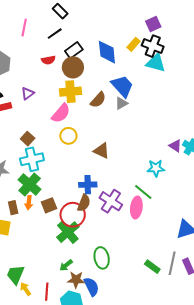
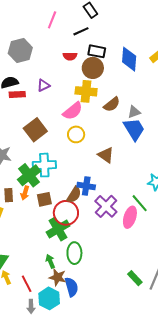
black rectangle: (74, 50) -> (97, 51), turned 36
blue trapezoid: (122, 86) -> (134, 129), moved
brown square: (28, 139) -> (35, 130), size x1.6
cyan cross: (32, 159) -> (44, 165), moved
brown semicircle: (84, 203) -> (74, 195), moved
green ellipse: (102, 258) -> (74, 253), moved
green arrow: (66, 265) -> (50, 261), turned 96
red line: (47, 292) -> (27, 284), turned -42

